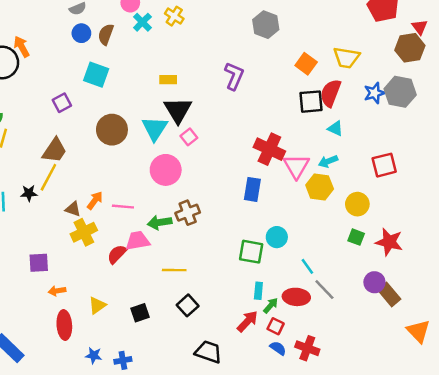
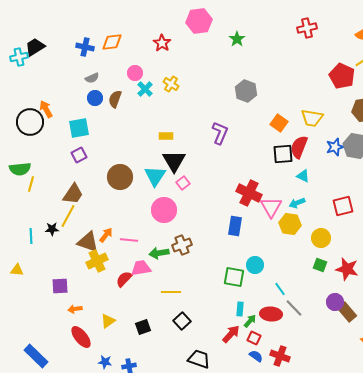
cyan square: (96, 75) -> (79, 128), moved, turned -30
brown triangle: (73, 209) -> (88, 242), size x1.6
red ellipse: (64, 325) -> (81, 337), turned -35

